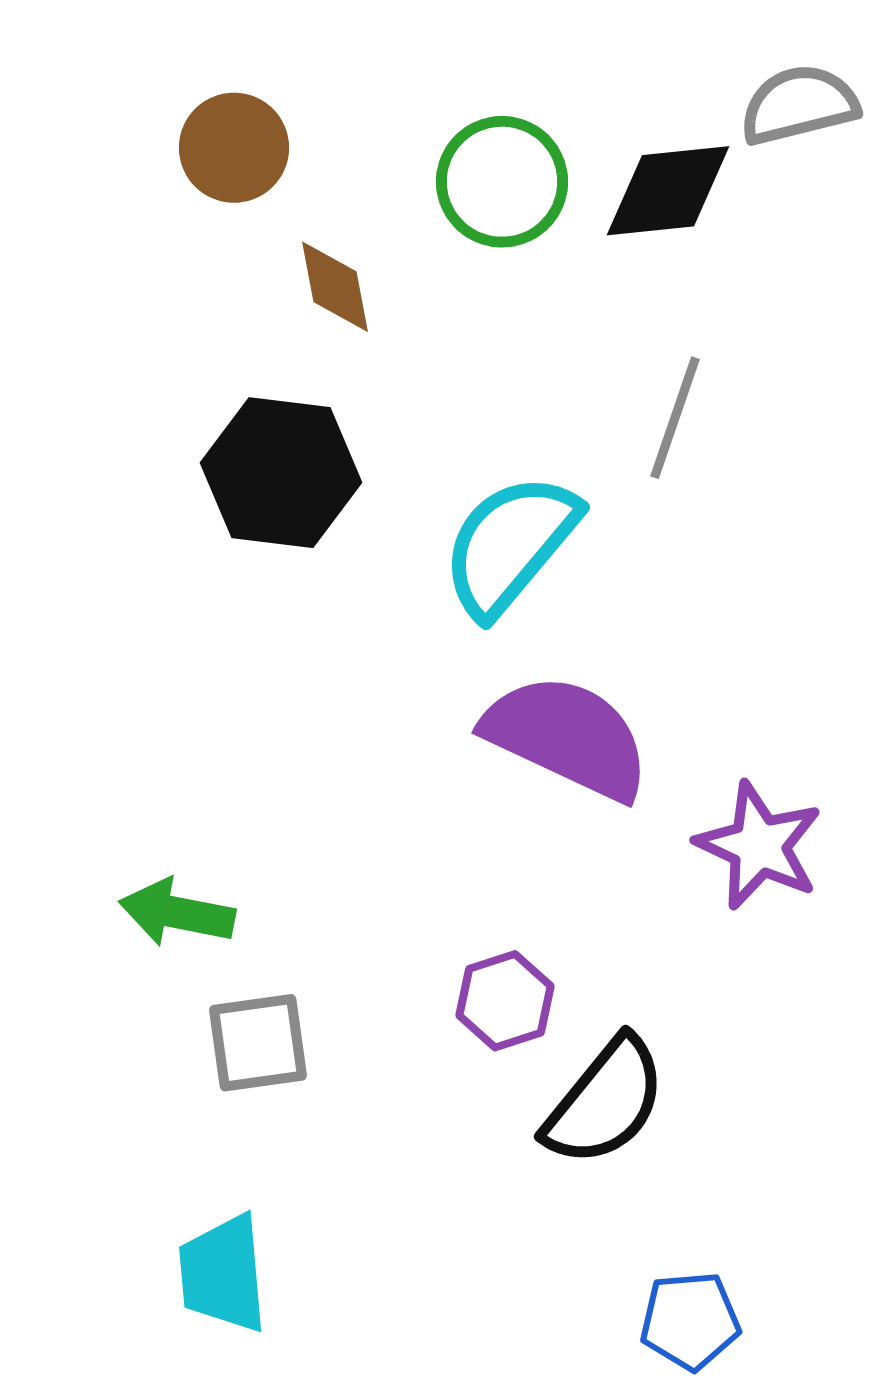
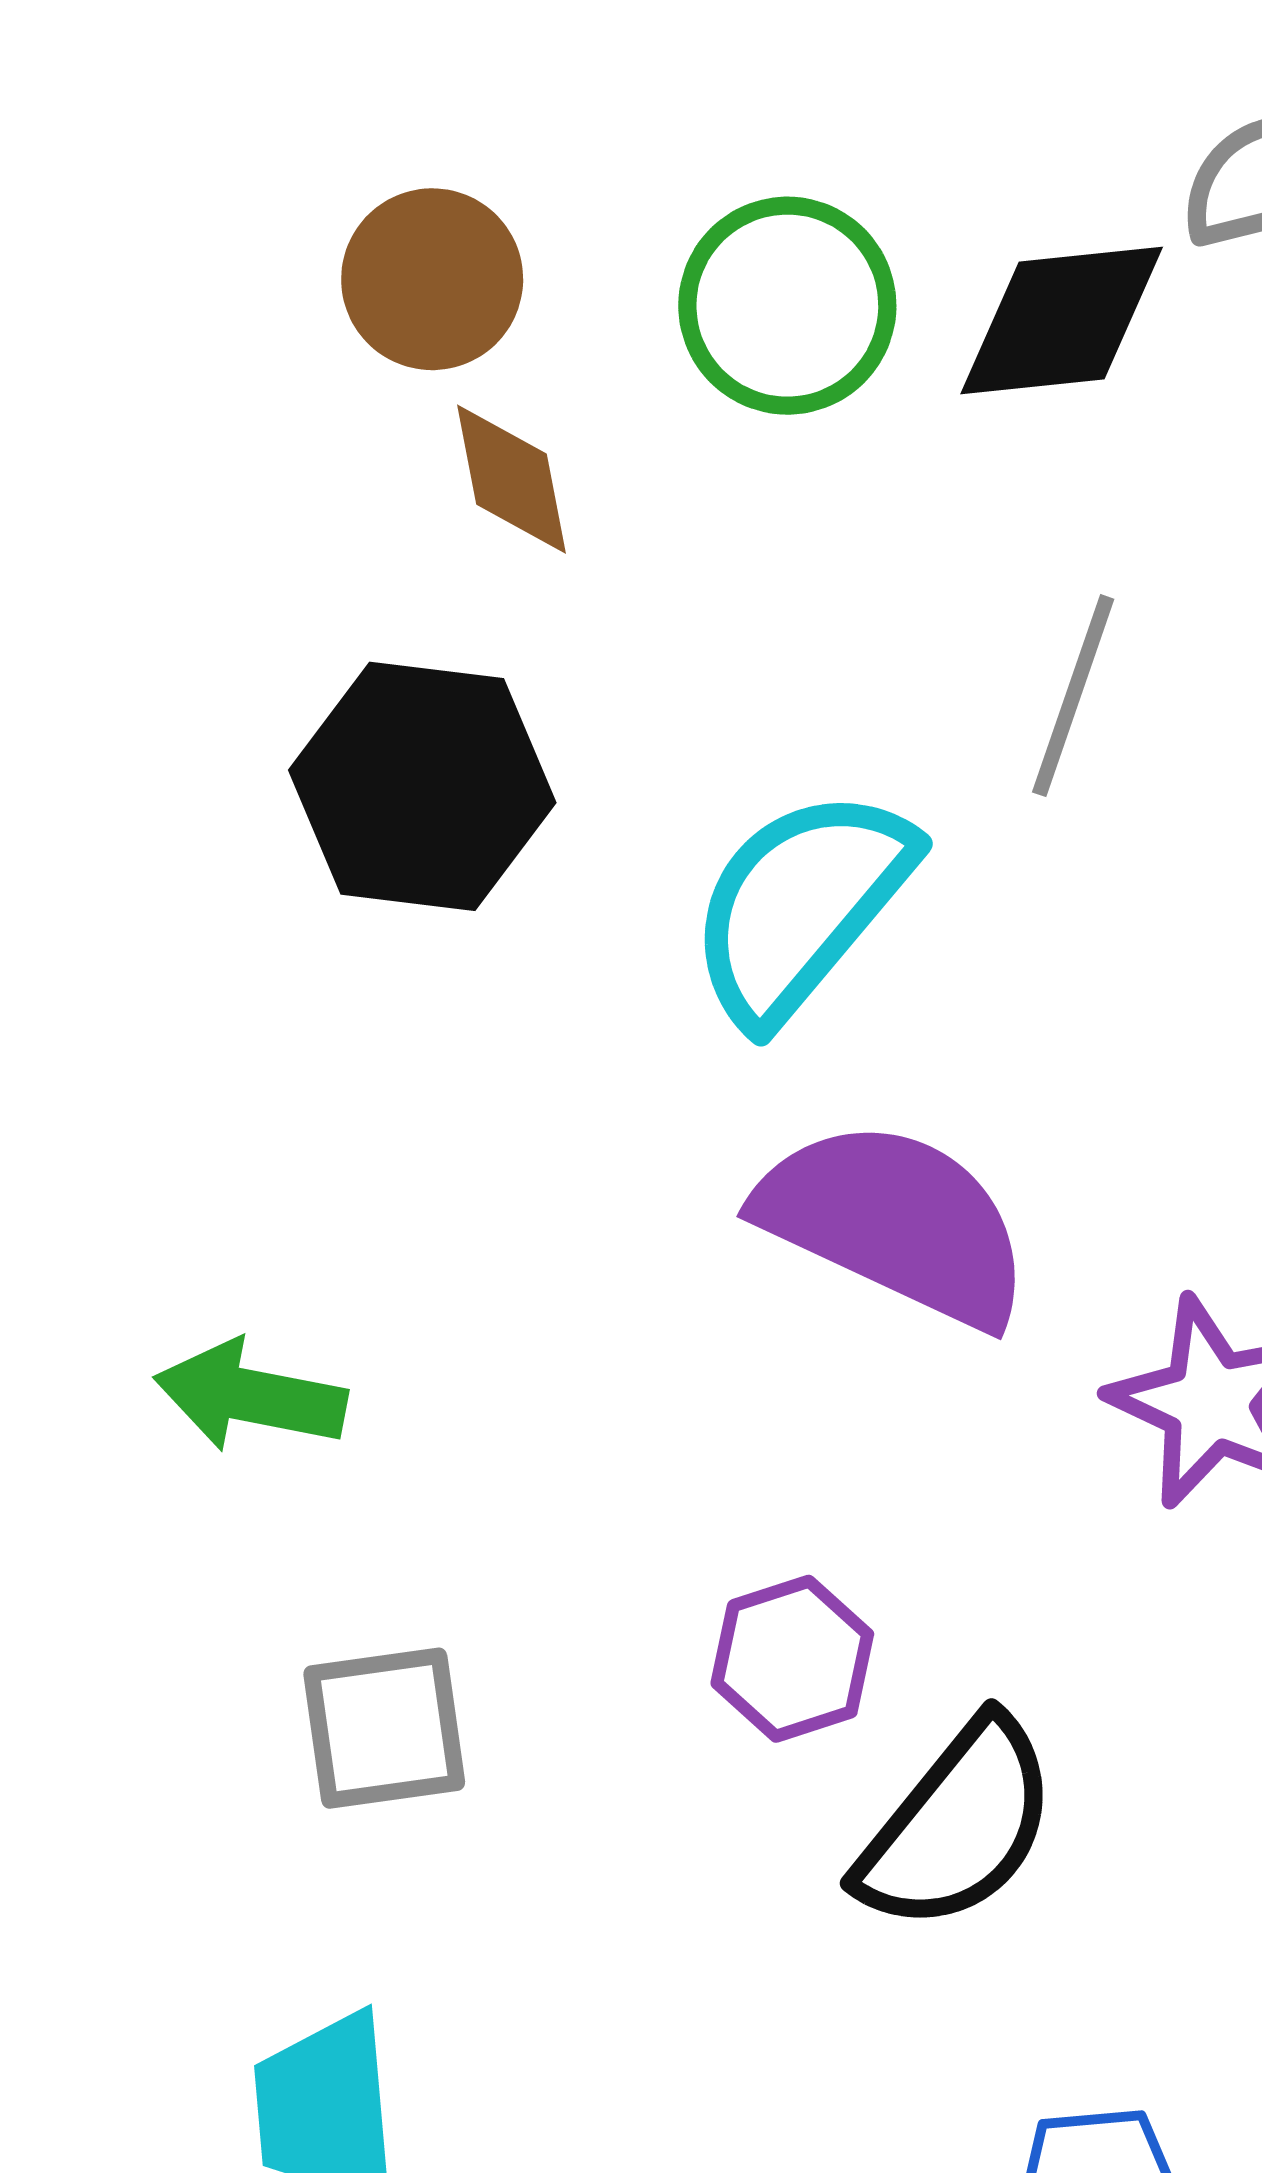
brown circle: (234, 148) -> (432, 279), moved
green arrow: (177, 913) -> (250, 1396), moved

